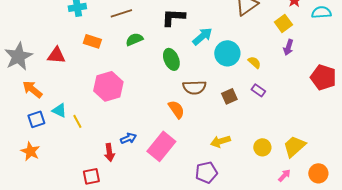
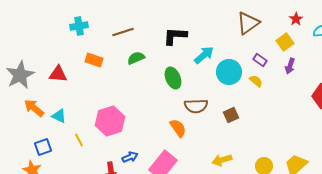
pink hexagon: (108, 86) -> (110, 121), moved
purple rectangle: (258, 90) -> (260, 60), moved
cyan triangle: (59, 110) -> (59, 116), moved
blue square: (36, 119) -> (43, 147), moved

